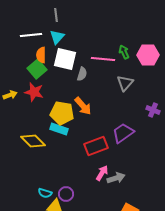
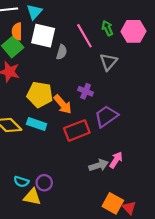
pink line: (103, 59) -> (84, 36), turned 55
orange arrow: (83, 106) -> (63, 104), moved
purple cross: (153, 110) -> (86, 91), moved
cyan rectangle: (59, 129) -> (37, 124), moved
pink arrow: (102, 173) -> (116, 160), moved

